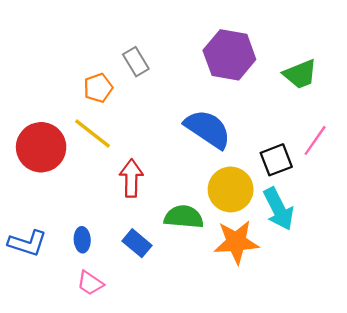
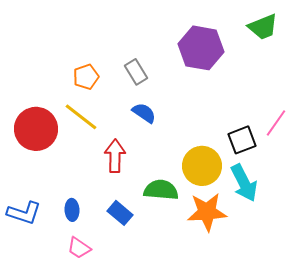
gray rectangle: (136, 62) -> (136, 72), moved
green trapezoid: (300, 74) -> (263, 27), moved
blue semicircle: (208, 129) -> (144, 113), moved, size x0.6

